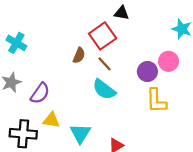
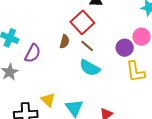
purple semicircle: (40, 93) -> (33, 53), moved
yellow triangle: (51, 120) -> (48, 100), turned 42

